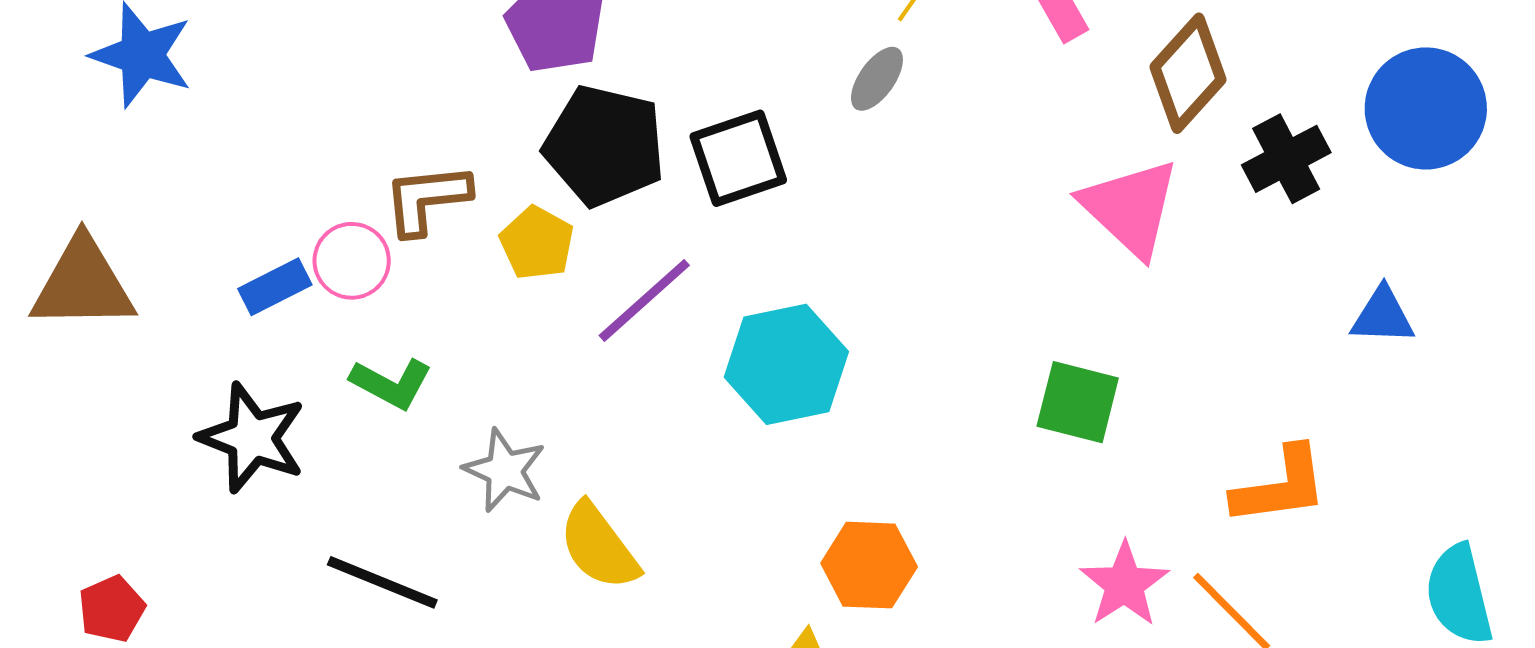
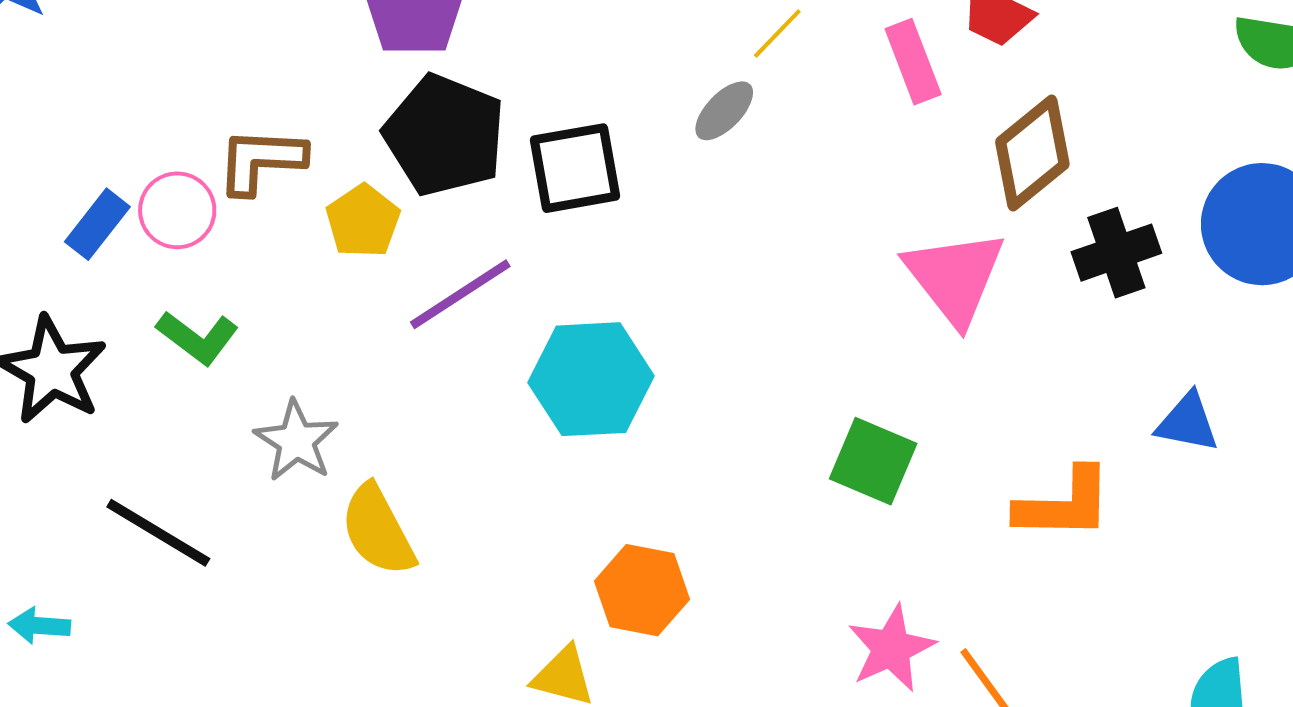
blue rectangle: (275, 287) -> (97, 224), turned -34
orange L-shape: (1280, 486) -> (1064, 504), moved

